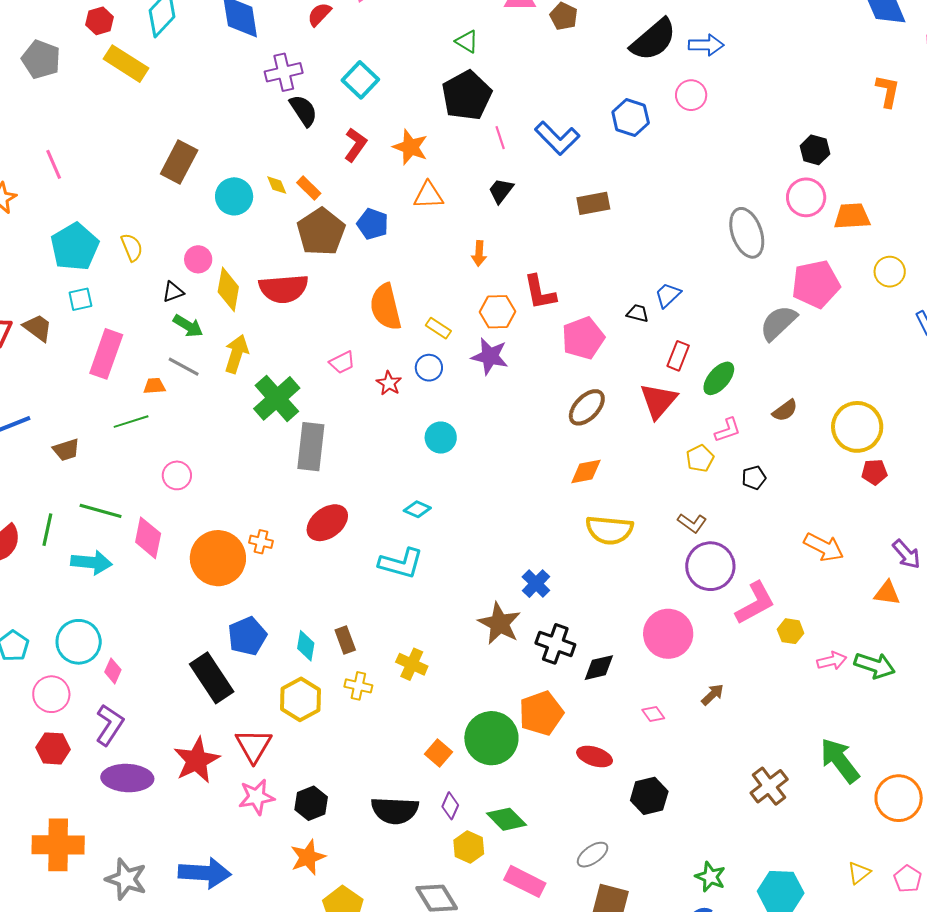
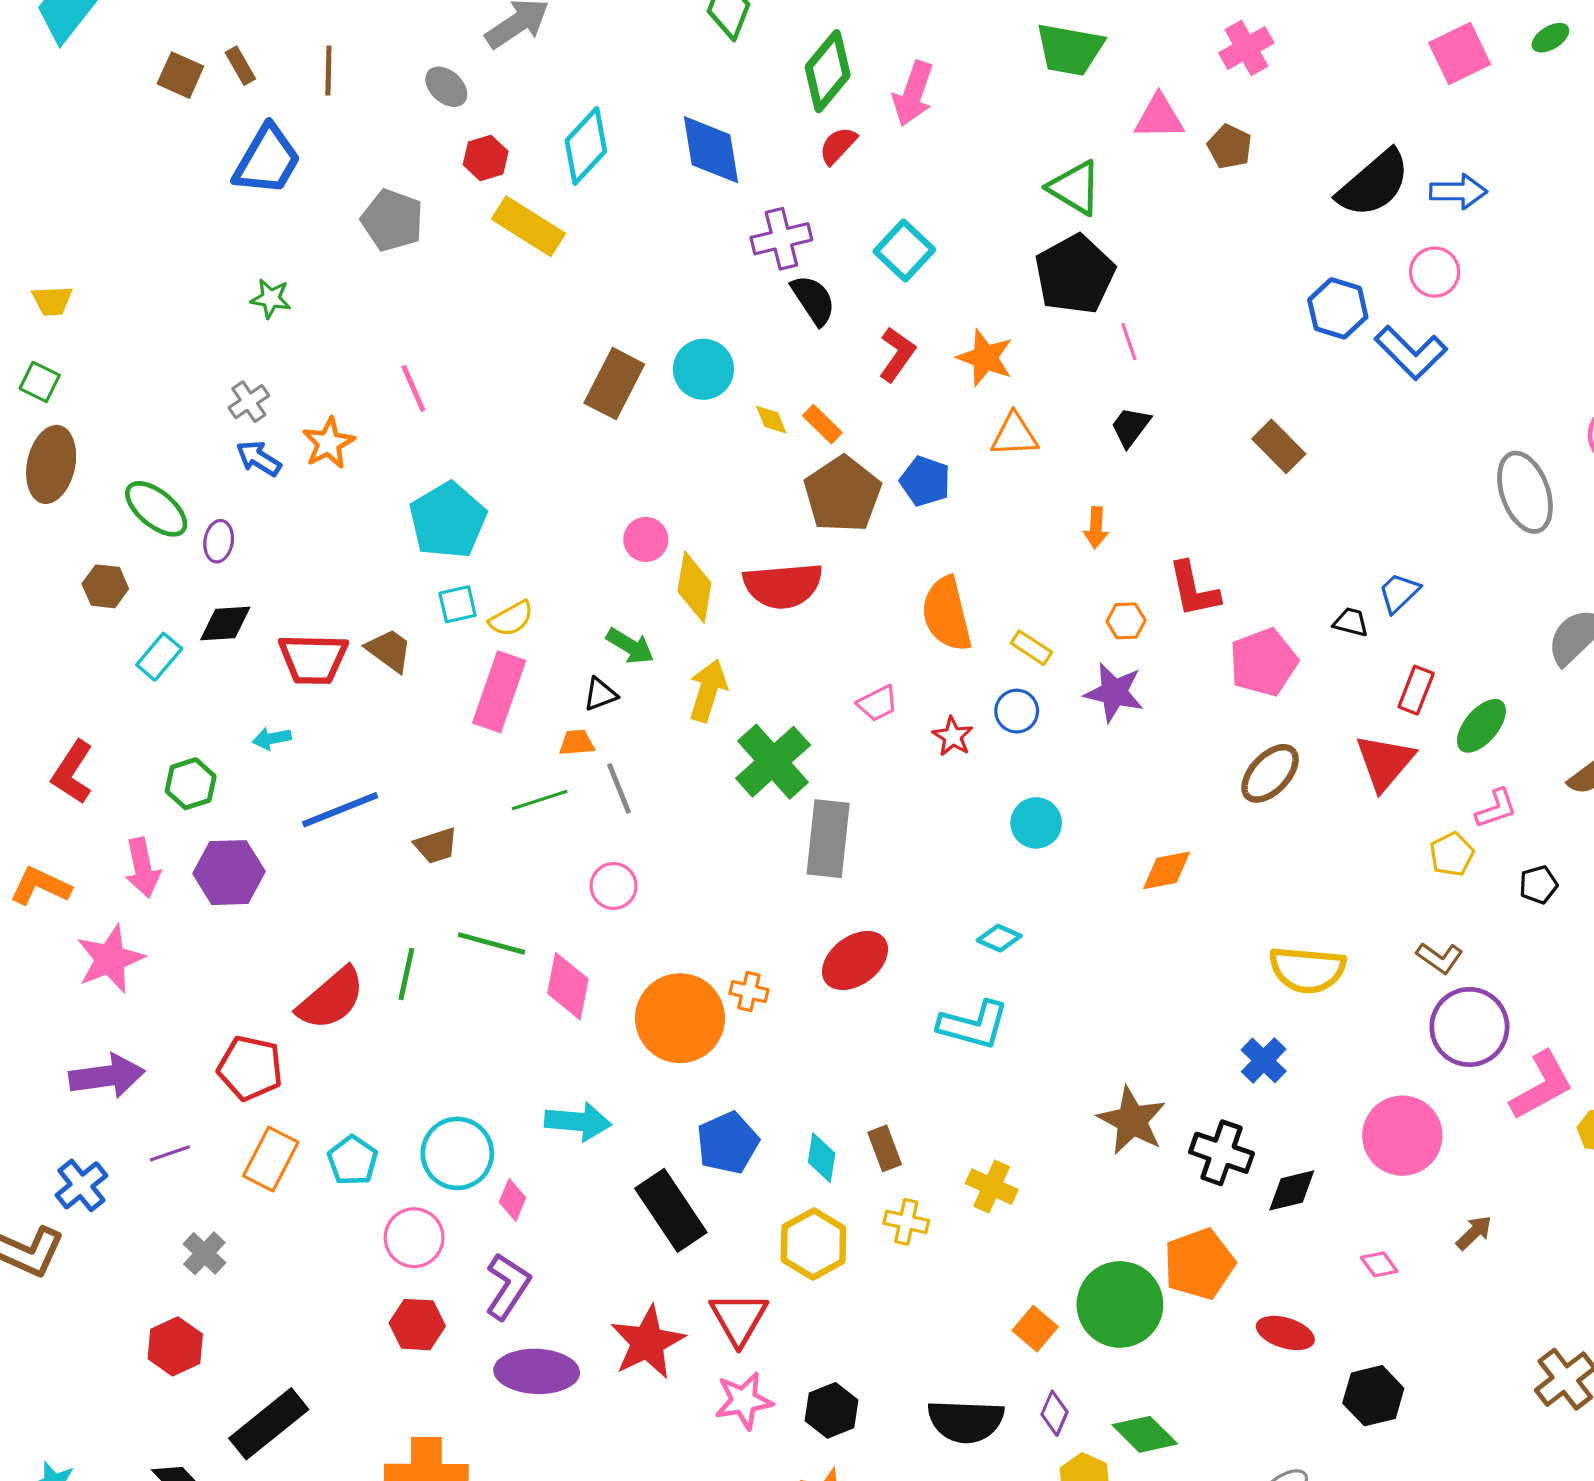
green triangle: (467, 41) -> (1075, 188), size x1.5
blue L-shape: (557, 138) -> (1411, 353), moved
cyan circle: (234, 196) -> (703, 369), moved
brown rectangle: (593, 203) -> (1279, 446), turned 56
yellow semicircle: (132, 247) -> (511, 619), moved, turned 84
black triangle: (173, 292) -> (600, 694), moved
orange hexagon: (498, 312) -> (1126, 621), size x0.7
gray line: (184, 367) -> (619, 788), moved, turned 40
orange diamond: (586, 471) -> (1167, 870), moved
cyan arrow: (91, 562) -> (578, 1122), moved
blue cross: (536, 584) -> (1264, 1060), moved

